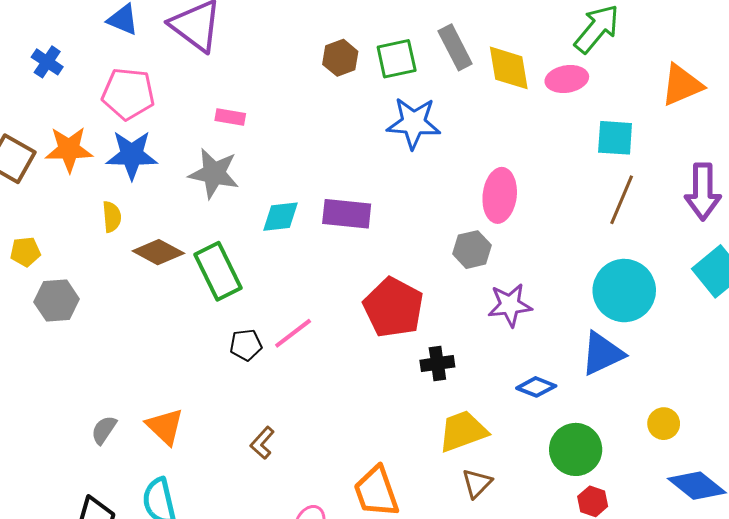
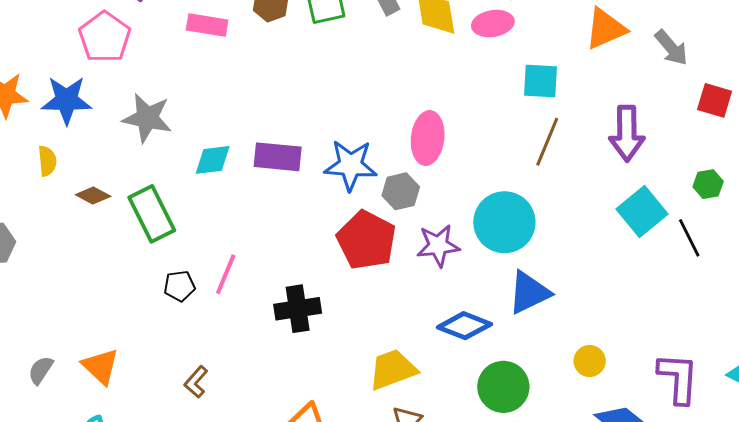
pink pentagon: (128, 94) -> (105, 37), moved, turned 30
pink rectangle: (230, 117) -> (207, 25), moved, size x1.4
blue star: (414, 123) -> (351, 165), moved
brown diamond: (158, 252) -> (93, 195), size x0.7
cyan circle: (624, 291) -> (504, 222), moved
red pentagon: (393, 307) -> (366, 240), moved
pink line: (293, 333) -> (226, 274), turned -30
black cross: (437, 364) -> (298, 309), moved, size x1.4
blue diamond: (536, 387) -> (464, 326), size x1.4

